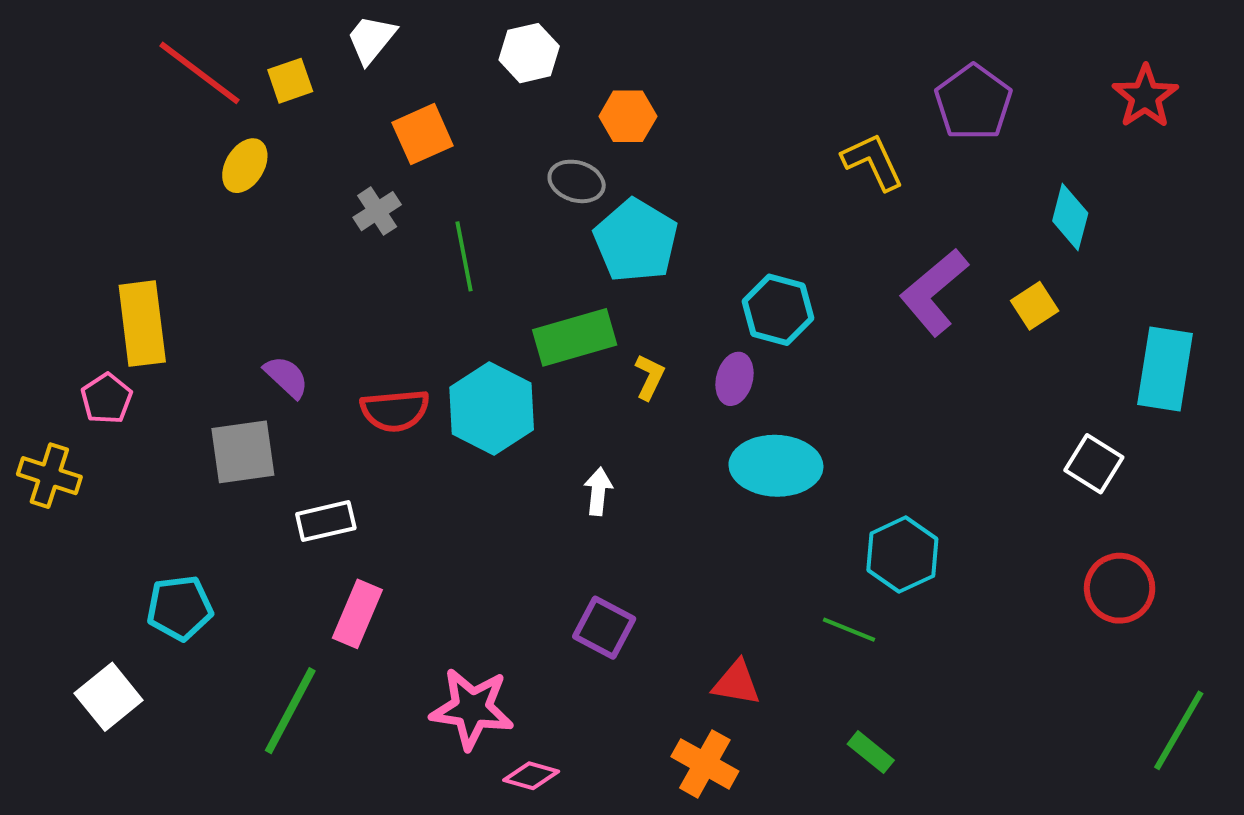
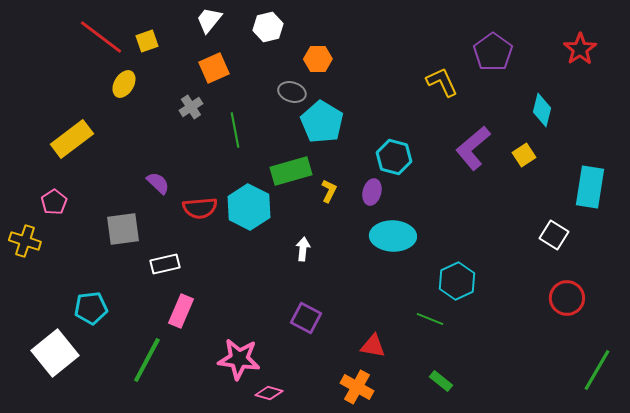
white trapezoid: (371, 39) -> (209, 20), moved
yellow rectangle: (142, 324) -> (72, 139), moved, turned 60
purple semicircle: (286, 377) -> (158, 183), moved
white square: (109, 697) -> (55, 353), size x1.4

